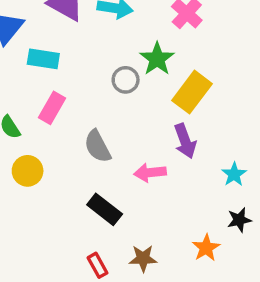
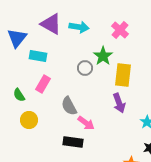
yellow rectangle: (192, 92) -> (123, 75), turned -30
pink arrow: (150, 173) -> (86, 123), moved, turned -138
black rectangle: (105, 209) -> (73, 142), turned -30

